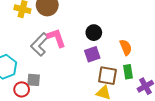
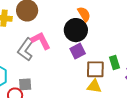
black circle: (94, 33) -> (76, 30), size x1.5
orange semicircle: (126, 47) -> (84, 14), moved

